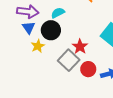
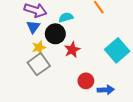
red star: (80, 47) -> (72, 50), moved
gray square: (69, 60) -> (39, 64), moved

